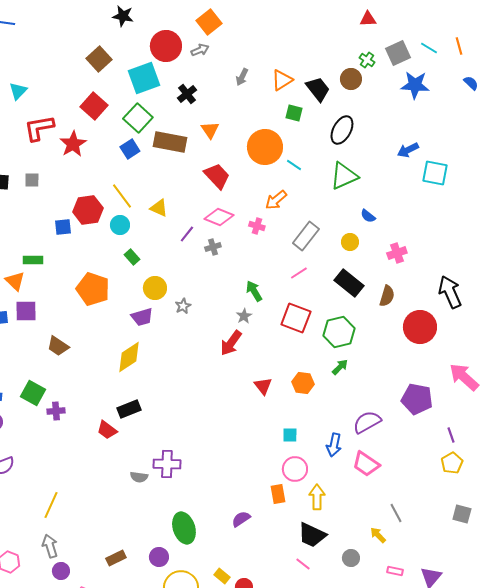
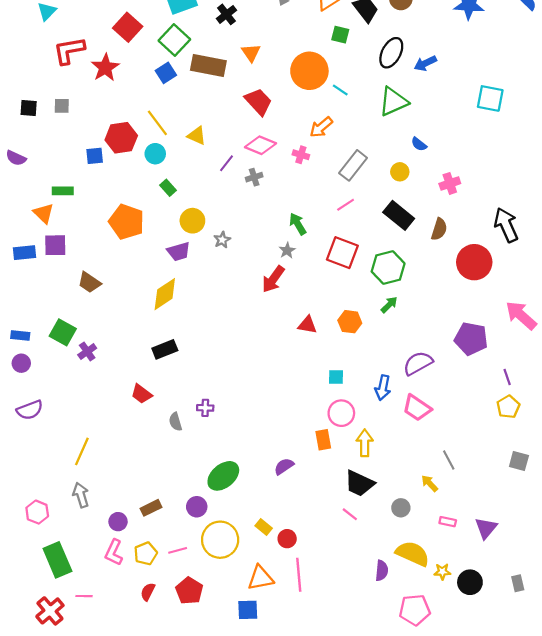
blue arrow: (408, 150) -> (425, 63), moved
red triangle: (263, 386) -> (307, 325), turned -42
purple cross: (56, 411) -> (87, 351), turned -30
red trapezoid: (107, 430) -> (141, 394), moved
purple cross: (167, 464) -> (205, 408), size x0.6
gray semicircle: (139, 477) -> (175, 422), turned 66
green ellipse: (184, 528) -> (223, 476), turned 68
purple circle: (61, 571) -> (118, 522), moved

